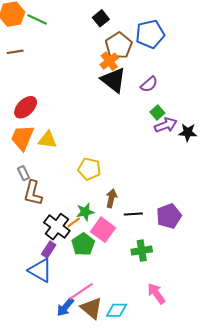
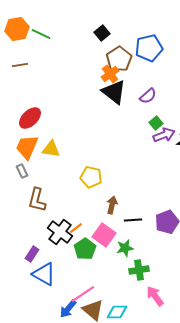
gray rectangle: (23, 173) -> (22, 171), moved
green star: (85, 212) -> (125, 248), moved
purple rectangle: (49, 250) -> (32, 254), moved
green cross: (142, 251) -> (139, 270), moved

